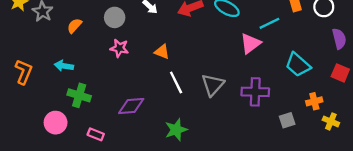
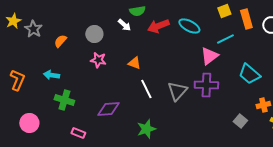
purple cross: (255, 92) -> (206, 85), moved
gray square: (287, 120) -> (240, 121), turned -32
pink circle: (56, 123) -> (29, 123), moved

